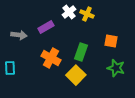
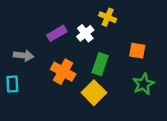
white cross: (69, 12) -> (85, 33), moved
gray arrow: (19, 35) -> (23, 56), moved
green star: (116, 68) -> (143, 84), turned 30

